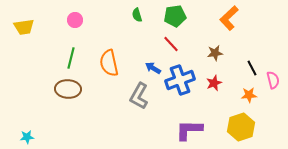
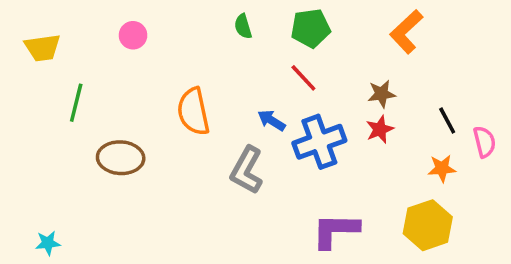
green line: (71, 58) -> (76, 103), moved
red star: (214, 83) -> (380, 129), moved

